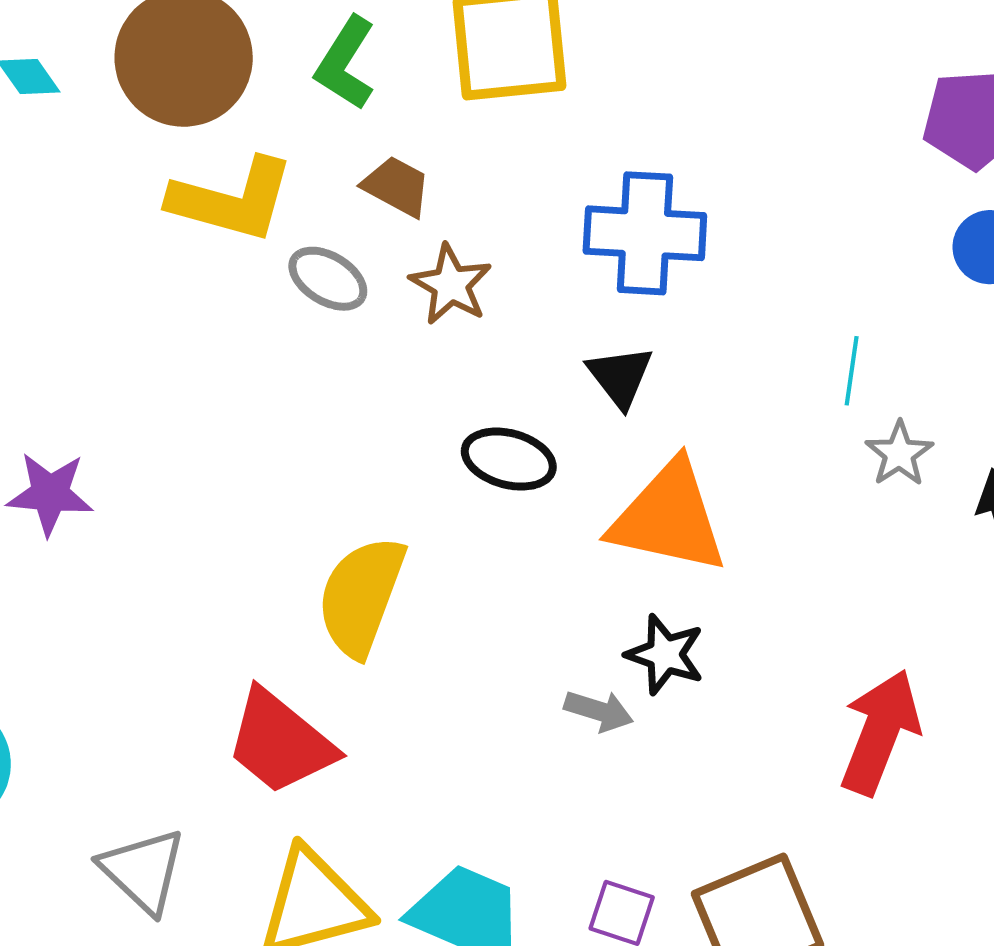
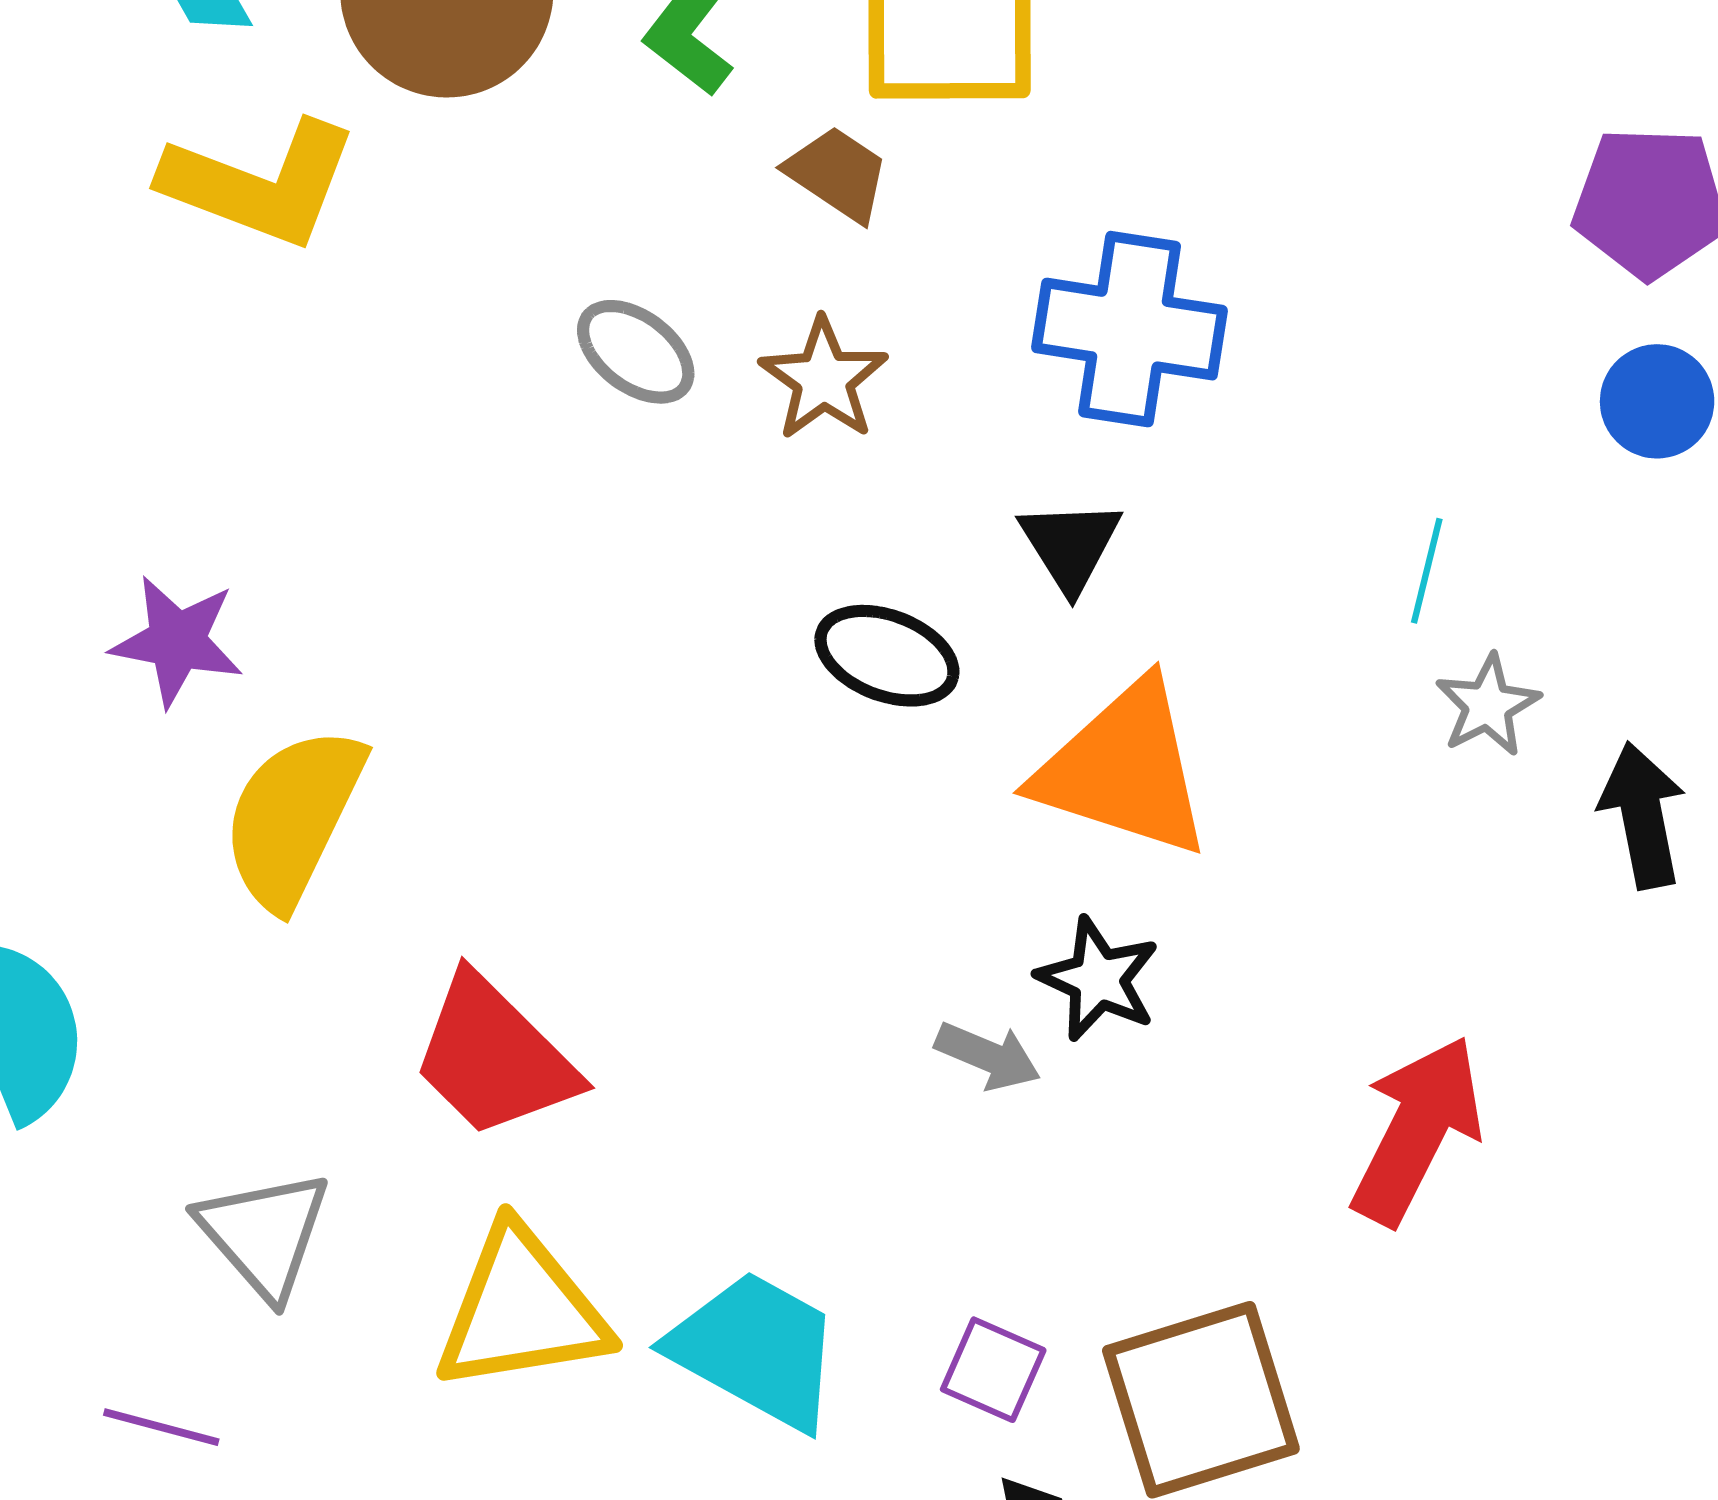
brown trapezoid: (397, 186) -> (838, 174), moved
yellow L-shape: (232, 200) -> (260, 183), moved
yellow semicircle: (361, 596) -> (293, 817), moved

